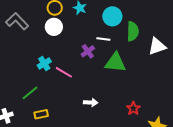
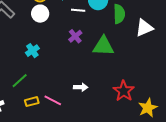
white line: (103, 39) -> (78, 10), moved
pink line: (64, 72) -> (53, 100), moved
red star: (133, 108) -> (124, 91), size x1.5

